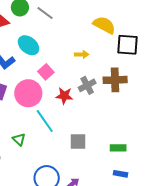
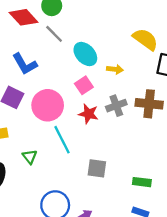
gray line: (45, 13) -> (54, 34), moved
cyan ellipse: (29, 45) -> (85, 54), moved
pink square: (46, 72) -> (84, 85), moved

